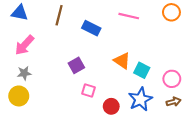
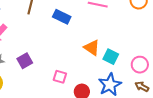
purple square: (76, 65) -> (25, 61), moved
brown arrow: (174, 102) -> (142, 87), turned -136

